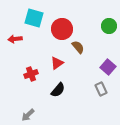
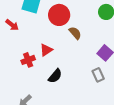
red arrow: (15, 39) -> (12, 25), turned -136
red triangle: (57, 63) -> (46, 50), moved

